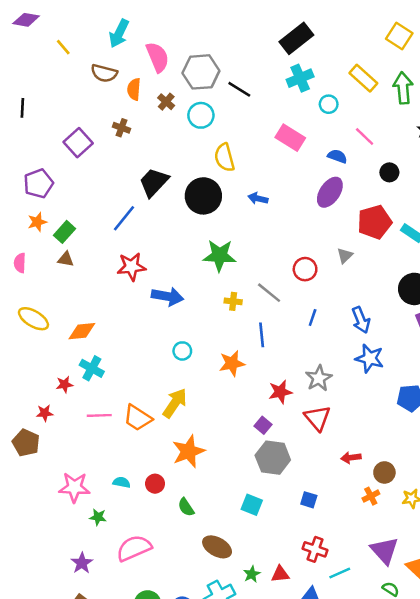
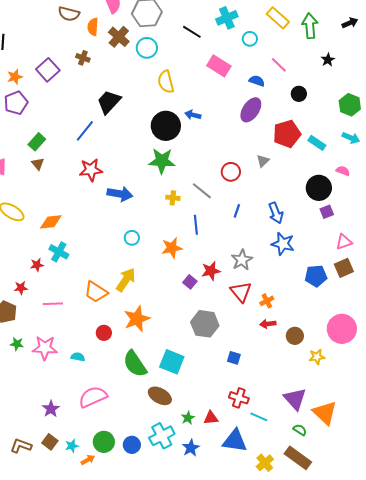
black line: (239, 89) -> (192, 32), moved
brown cross: (166, 102) -> (119, 37), size x1.5
black circle: (203, 196) -> (166, 126), moved
orange star: (37, 222) -> (15, 77), moved
brown triangle: (66, 259) -> (38, 164), turned 40
pink line: (99, 415) -> (53, 304), moved
purple square: (263, 425) -> (190, 282), moved
cyan semicircle: (122, 482) -> (78, 357), moved
red circle: (155, 484) -> (104, 333), moved
orange cross: (371, 496) -> (267, 301), moved
cyan square: (252, 505) -> (172, 362), moved, size x1.4
green semicircle: (186, 507) -> (135, 364), size x1.8
green star: (98, 517) -> (17, 344), moved
cyan line: (340, 573) -> (259, 417), turned 48

